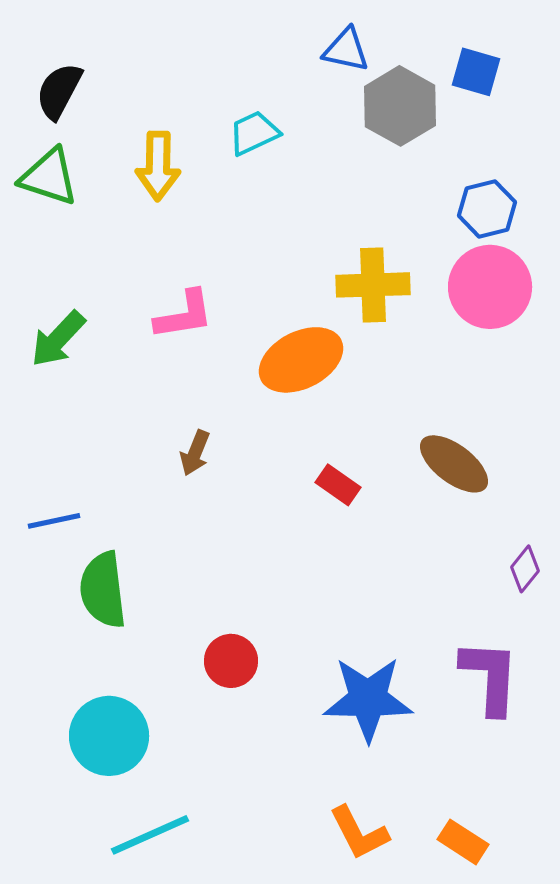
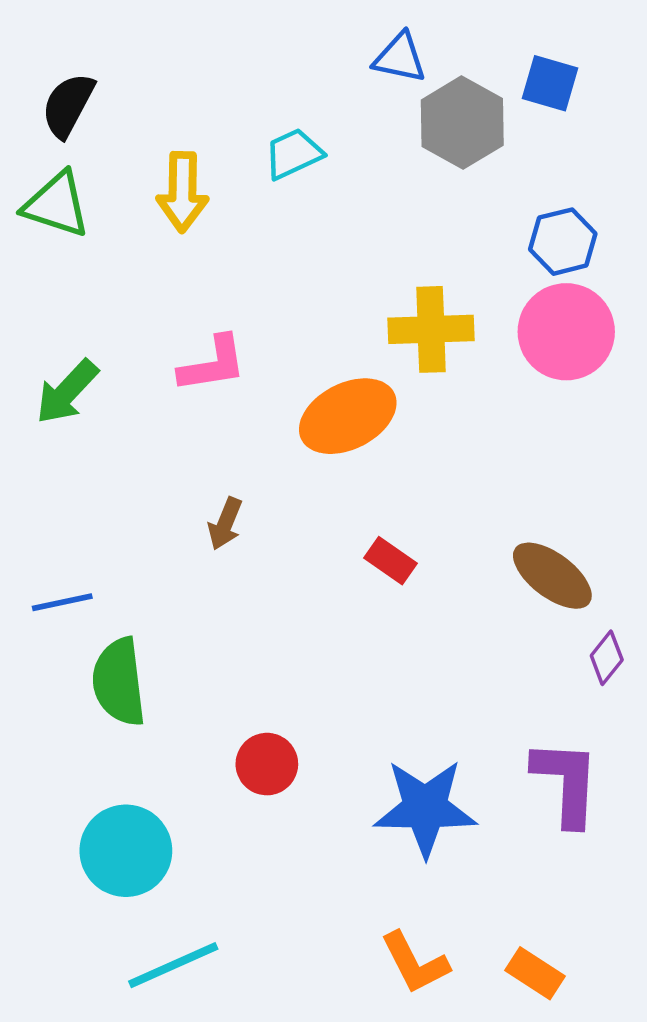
brown ellipse: (454, 464) -> (552, 576), moved

